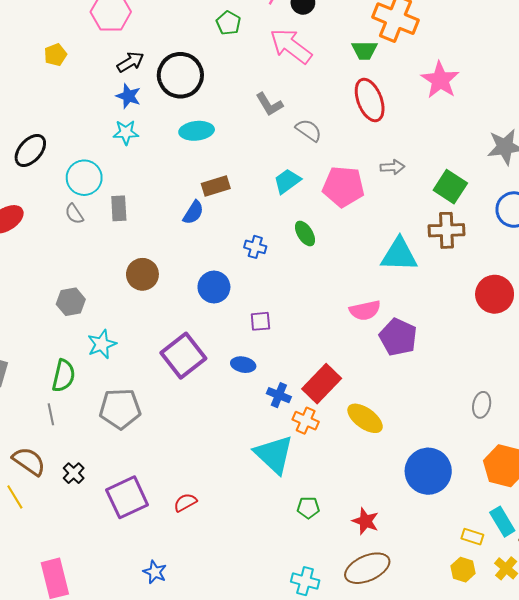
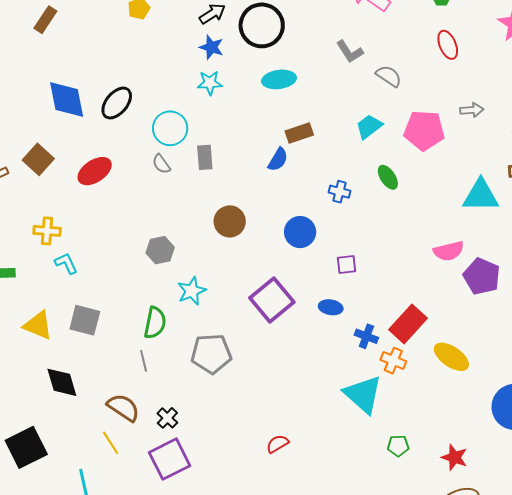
red ellipse: (370, 100) -> (448, 45), size x0.7
purple square: (127, 497) -> (170, 459), moved

